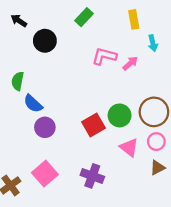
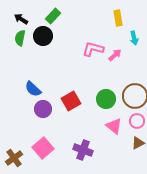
green rectangle: (84, 17) -> (53, 16), moved
green semicircle: (18, 81) -> (20, 38), moved
red square: (93, 125) -> (71, 101), moved

